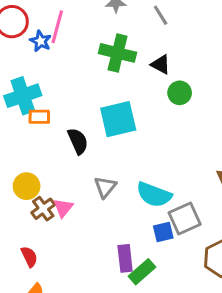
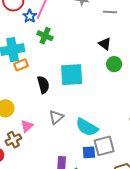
gray line: (161, 15) -> (110, 12), turned -64
green cross: (118, 53) -> (45, 36), moved, size x0.7
orange rectangle: (39, 117) -> (21, 65), turned -32
brown cross: (43, 209) -> (13, 140), moved

